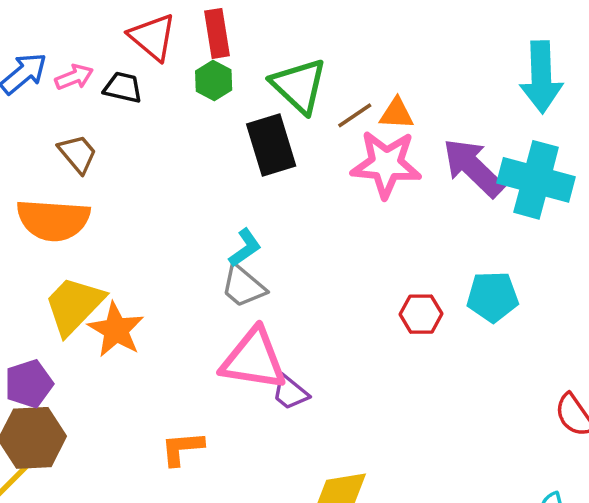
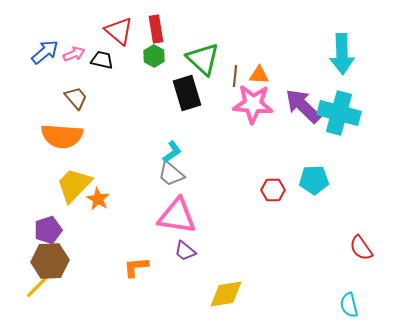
brown line: (355, 115) -> (235, 76), turned -50
orange star: (116, 330) -> (98, 199), size x0.7
purple trapezoid: (290, 393) -> (185, 251), moved

